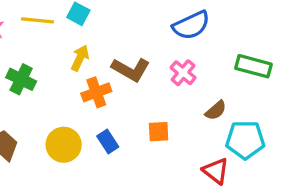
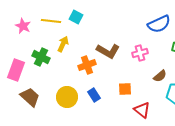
blue semicircle: (191, 25) -> (159, 24), moved
yellow arrow: (80, 58) -> (63, 44), moved
pink cross: (183, 73) -> (140, 53), turned 35
red triangle: (216, 171) -> (142, 110), moved

